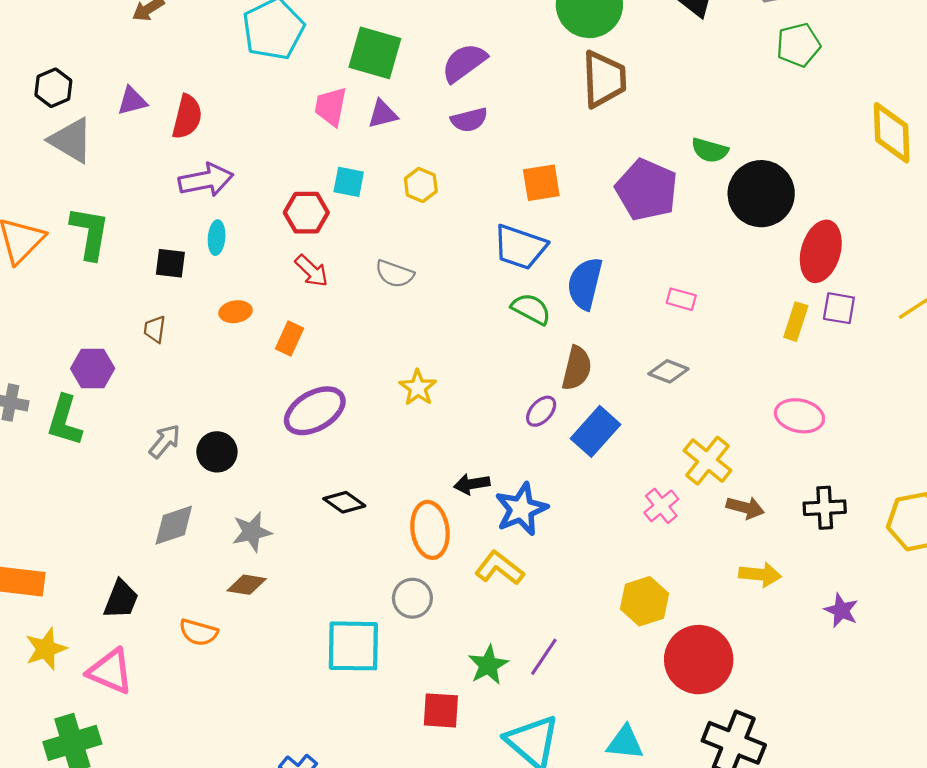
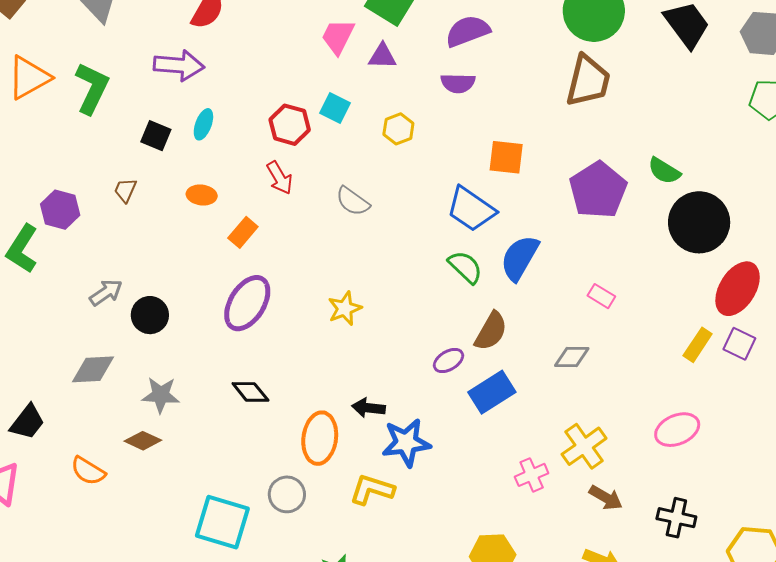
purple arrow: (206, 180) -> (179, 65), moved
gray diamond: (668, 371) -> (572, 357), turned -36
purple ellipse: (315, 411) -> (247, 303), turned -44
pink ellipse: (799, 416) -> (677, 430), turned -51
yellow L-shape: (499, 568) -> (372, 490), turned -36

